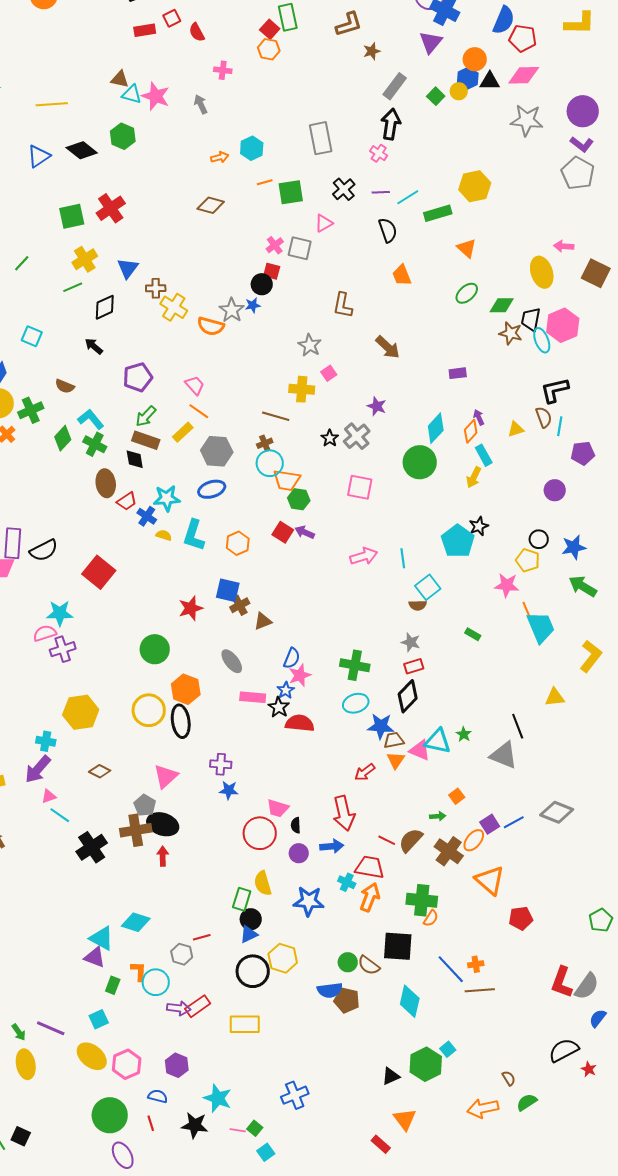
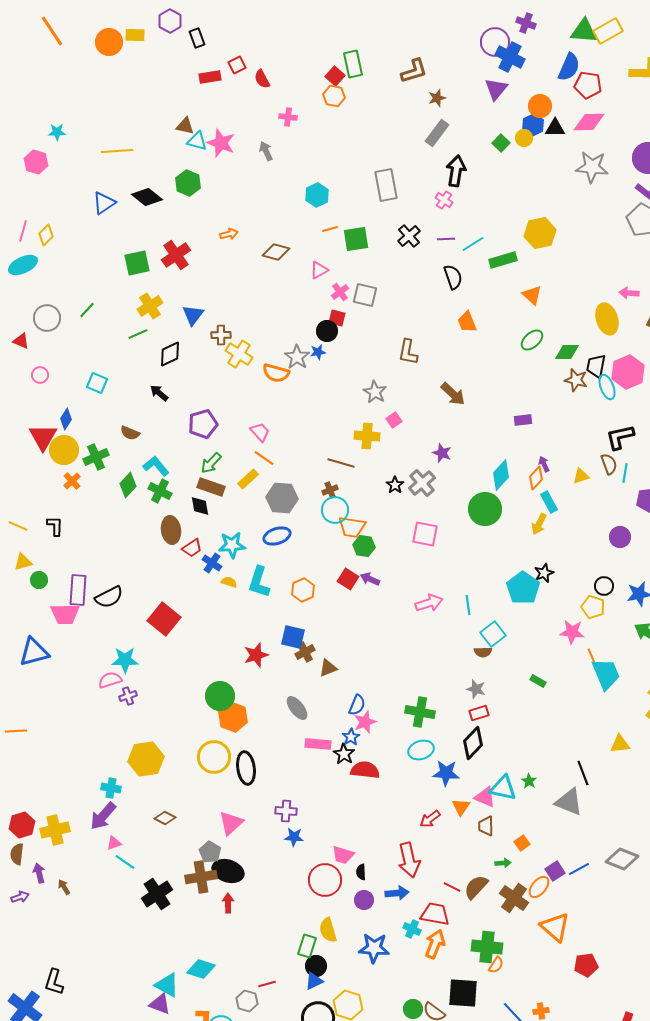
gray rectangle: (395, 86) -> (437, 133), moved
orange arrow: (220, 157) -> (229, 234), moved
pink triangle: (324, 223) -> (319, 270), moved
purple cross: (63, 649) -> (128, 696), size x0.7
orange hexagon: (186, 689) -> (233, 717), moved
brown trapezoid: (394, 740) -> (486, 826), moved, turned -80

